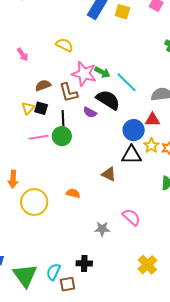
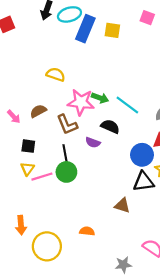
pink arrow: (23, 55) -> (14, 117), moved
brown semicircle: (43, 85) -> (38, 111), moved
black semicircle: (108, 100) -> (110, 126), size x0.7
yellow triangle: (28, 108) -> (27, 169), moved
black square: (41, 108) -> (28, 146), moved

